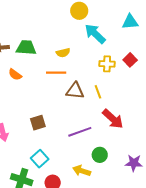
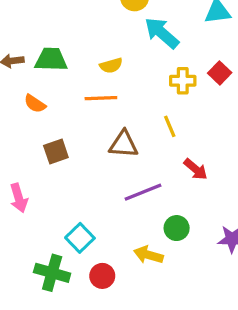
brown triangle: (75, 91) -> (124, 144), moved
red arrow: (113, 119) -> (196, 169), size x0.7
brown square: (38, 123) -> (56, 151), moved

